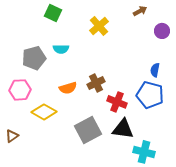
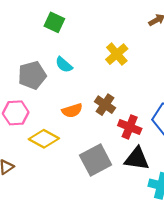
yellow cross: (99, 26) -> (117, 54), moved
cyan semicircle: (61, 49) -> (64, 65), turned 42
brown cross: (96, 83) -> (105, 105), turned -30

